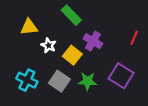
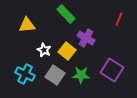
red line: (134, 38) -> (119, 19), moved
white star: (49, 45) -> (44, 50), moved

